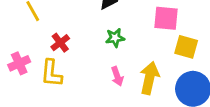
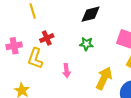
pink arrow: (117, 76) -> (66, 71), moved

